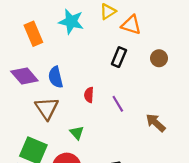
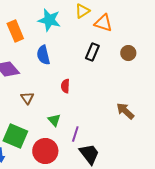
blue semicircle: (56, 77) -> (43, 55), moved
purple line: (118, 104) -> (75, 134), moved, turned 49
brown triangle: (47, 108) -> (27, 98), size x0.6

